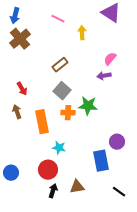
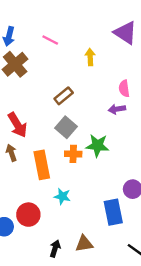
pink line: (58, 19) -> (50, 40), moved
pink semicircle: (110, 59) -> (124, 88), turned -48
red arrow: (22, 89) -> (17, 125), size x1.5
red circle: (48, 170) -> (28, 215), moved

